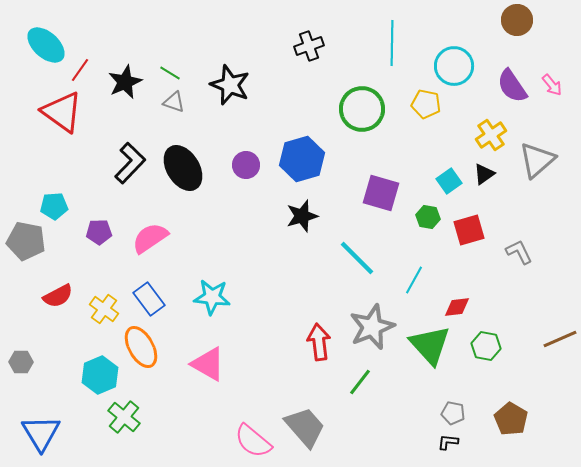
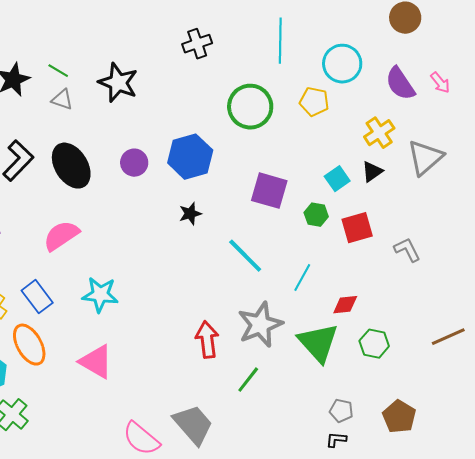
black star: (302, 216) -> (190, 214), size x0.7
pink semicircle: (150, 238) -> (61, 236), moved

